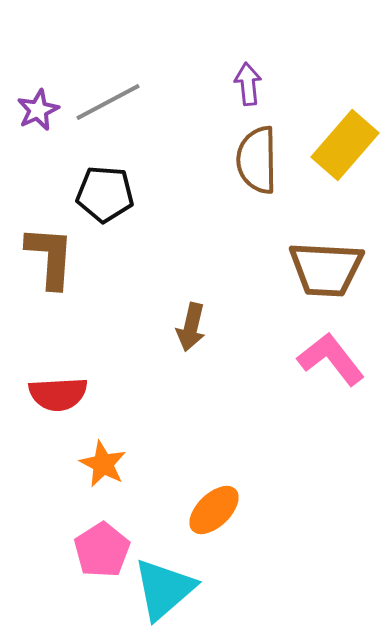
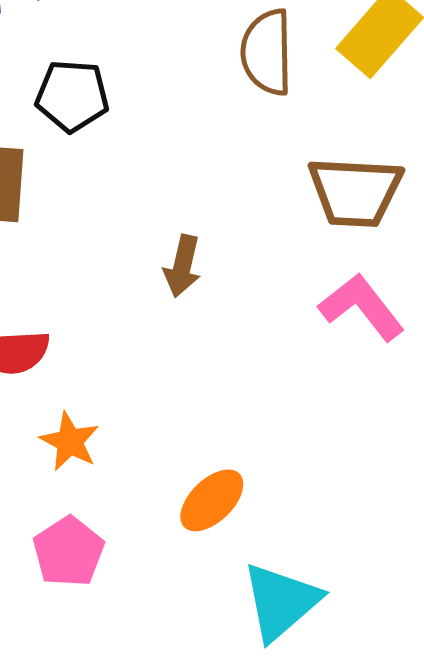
cyan triangle: (164, 589) -> (281, 602), moved

